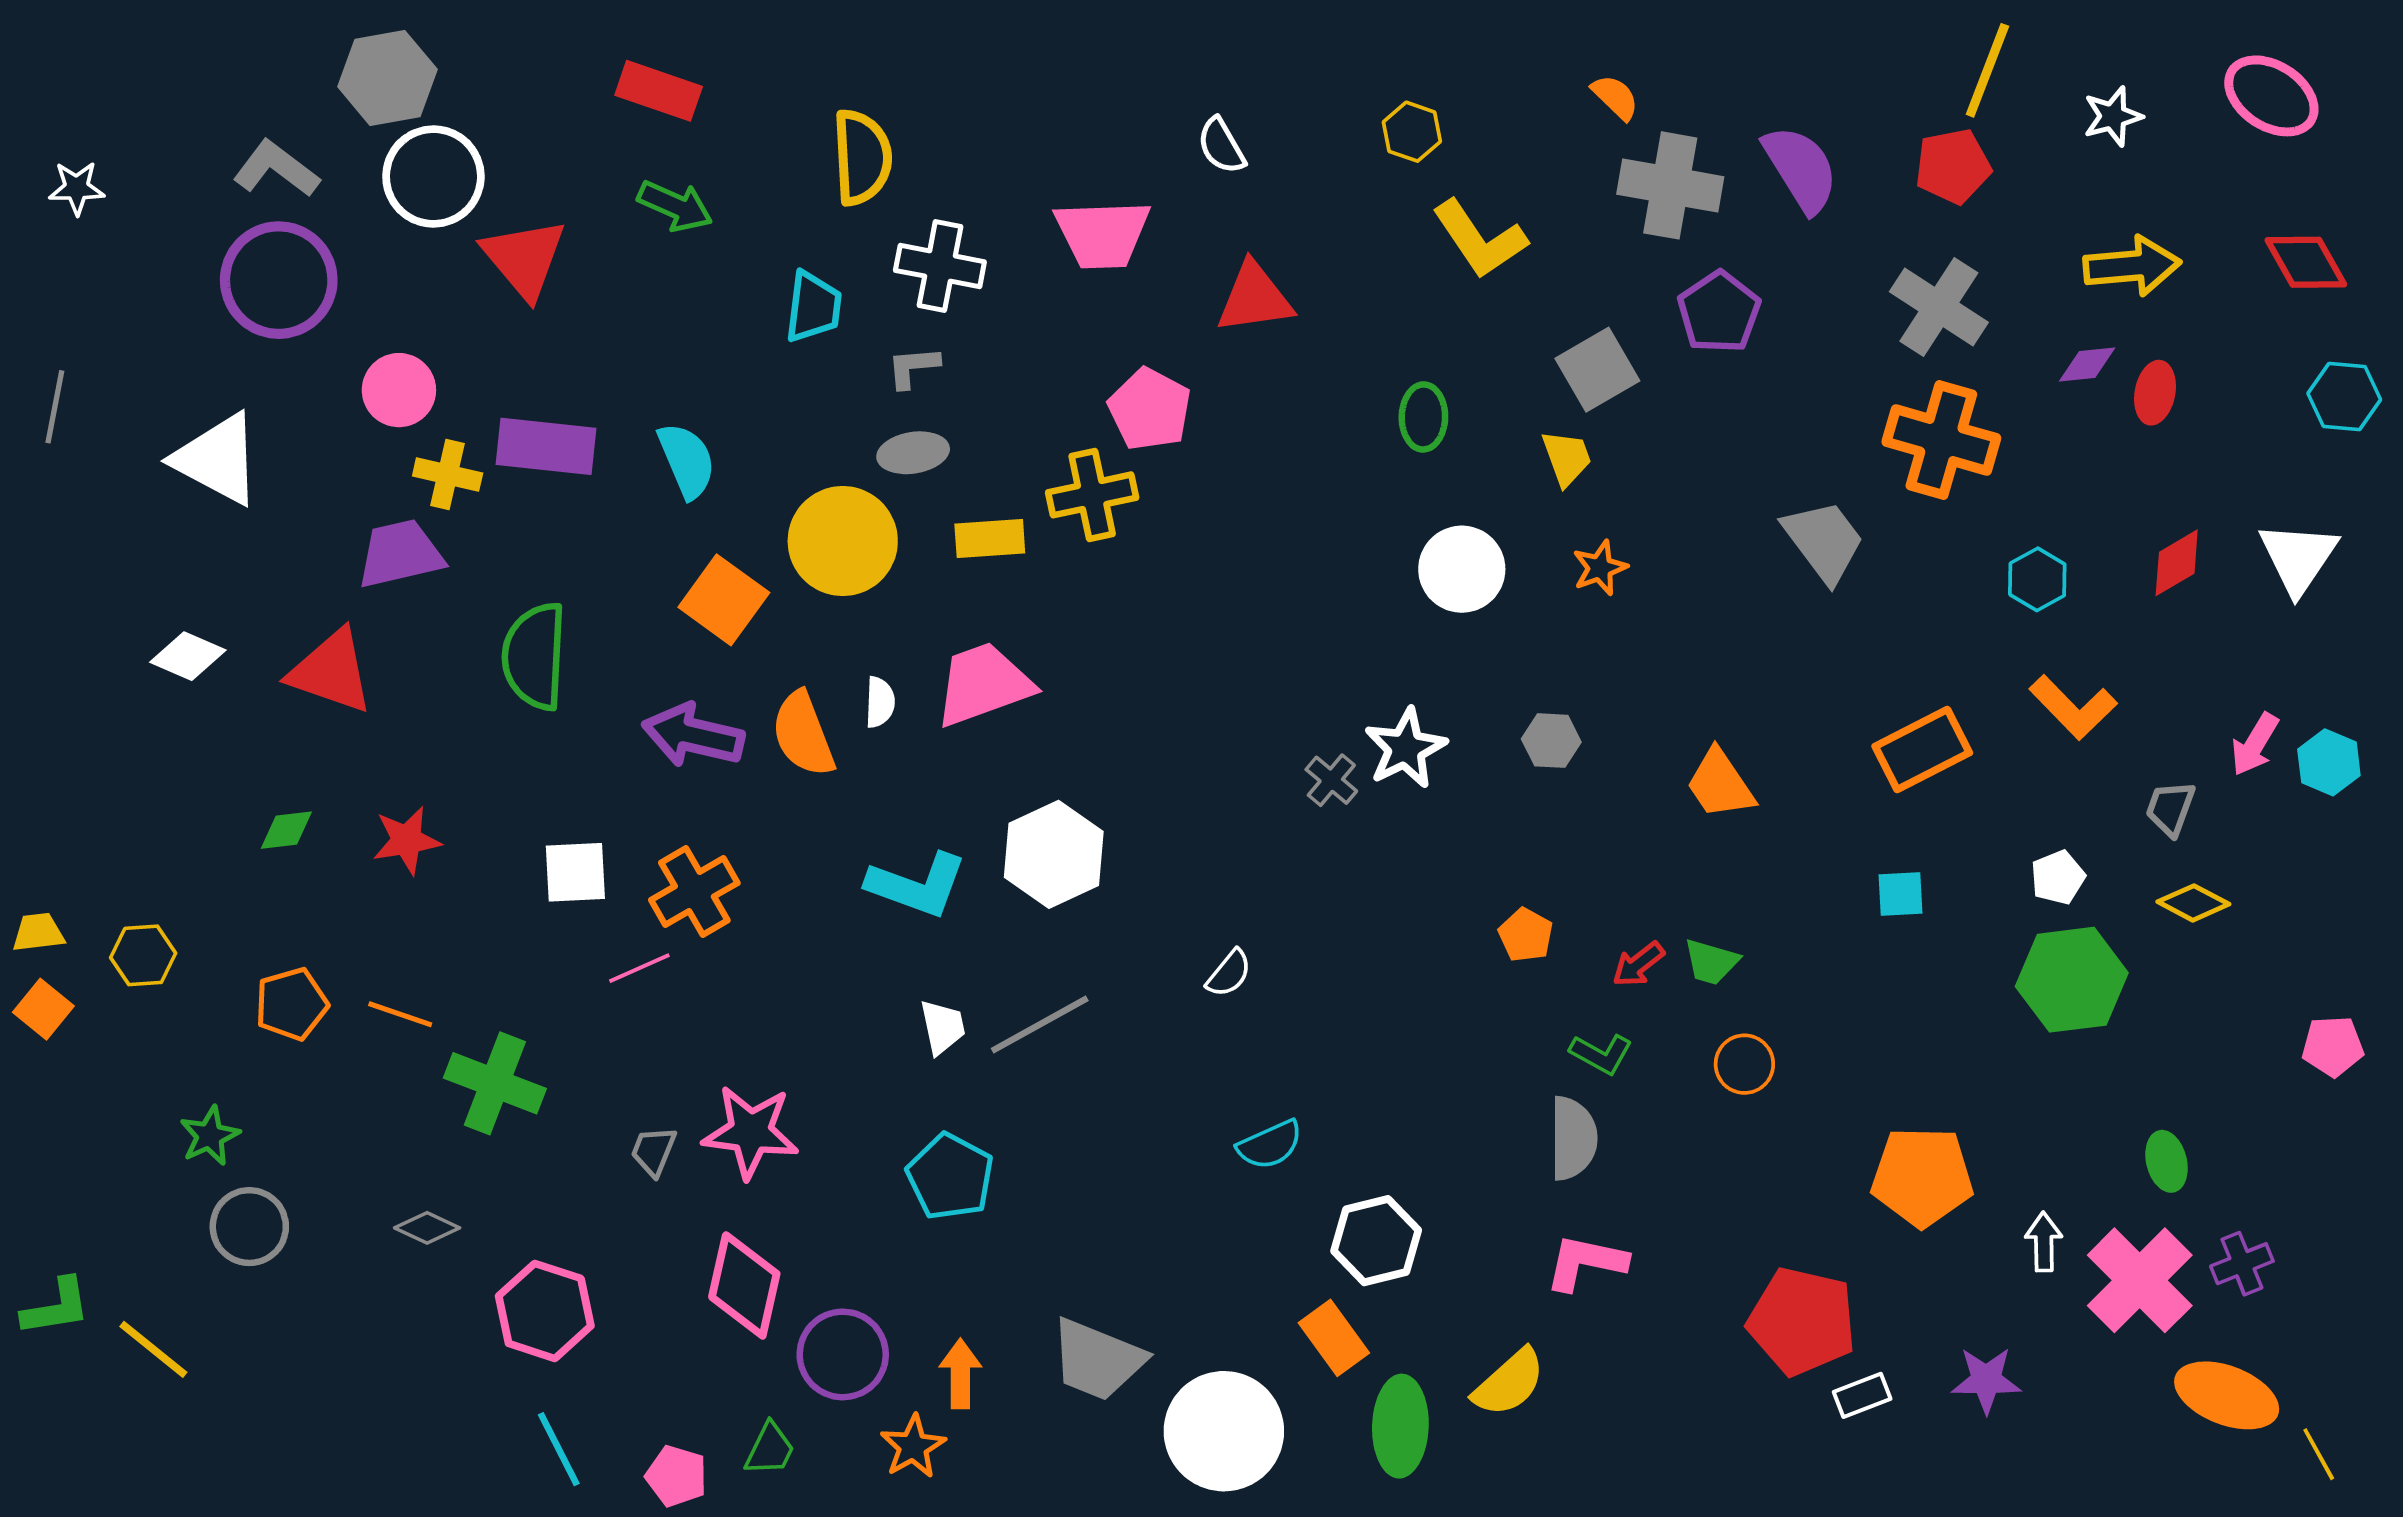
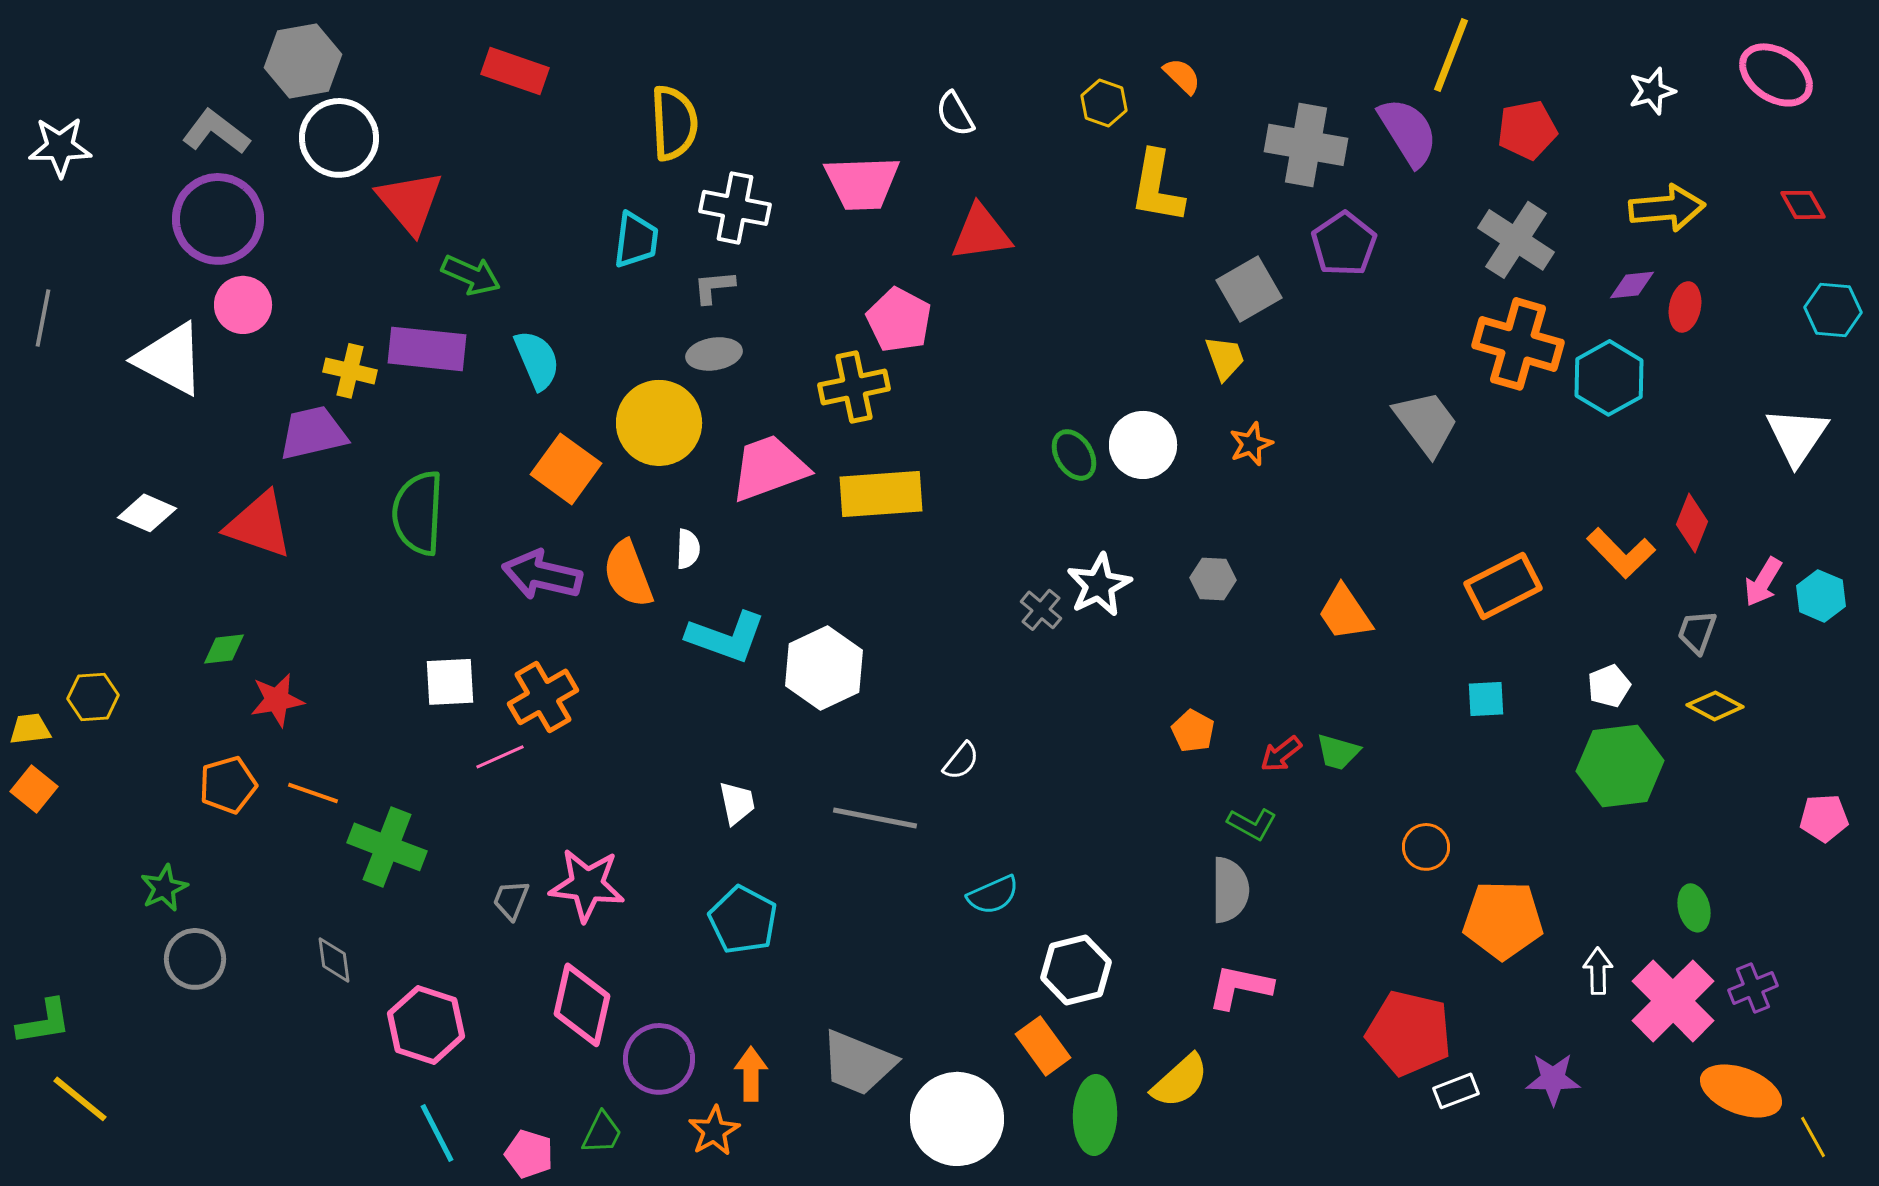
yellow line: (1987, 70) -> (1451, 55), moved
orange semicircle: (1615, 97) -> (1182, 76), moved
white star: (77, 188) -> (60, 147), size x1.4
green arrow: (675, 206) -> (471, 275), moved
yellow L-shape: (1480, 239) -> (1157, 187), turned 44
red diamond: (2306, 262) -> (1803, 205), size x0.7
pink circle: (399, 390) -> (243, 305), moved
green ellipse: (1423, 417) -> (1074, 455), moved, turned -33
yellow rectangle: (990, 538) -> (881, 494), moved, size x1.5
red diamond: (2177, 563) -> (1692, 523), moved, turned -38
cyan hexagon: (2037, 579) -> (1609, 378), moved, size x1.5
pink trapezoid: (983, 684) -> (769, 468), moved
red star: (407, 840) -> (277, 700), moved
cyan L-shape: (917, 885) -> (726, 637), moved
yellow hexagon: (143, 955) -> (93, 697), moved
gray line: (1040, 1024) -> (875, 818), moved, turned 40
orange circle: (1744, 1064) -> (1426, 847), moved
gray diamond: (427, 1228) -> (334, 960), turned 57
yellow line: (153, 1349) -> (80, 1099), moved

